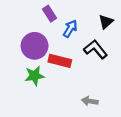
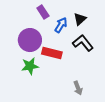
black triangle: (106, 22) -> (80, 19), moved
gray arrow: (90, 101) -> (78, 88), turned -120

